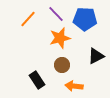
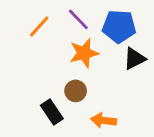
black triangle: (96, 56) -> (134, 59), moved
brown circle: (62, 65) -> (76, 91), moved

